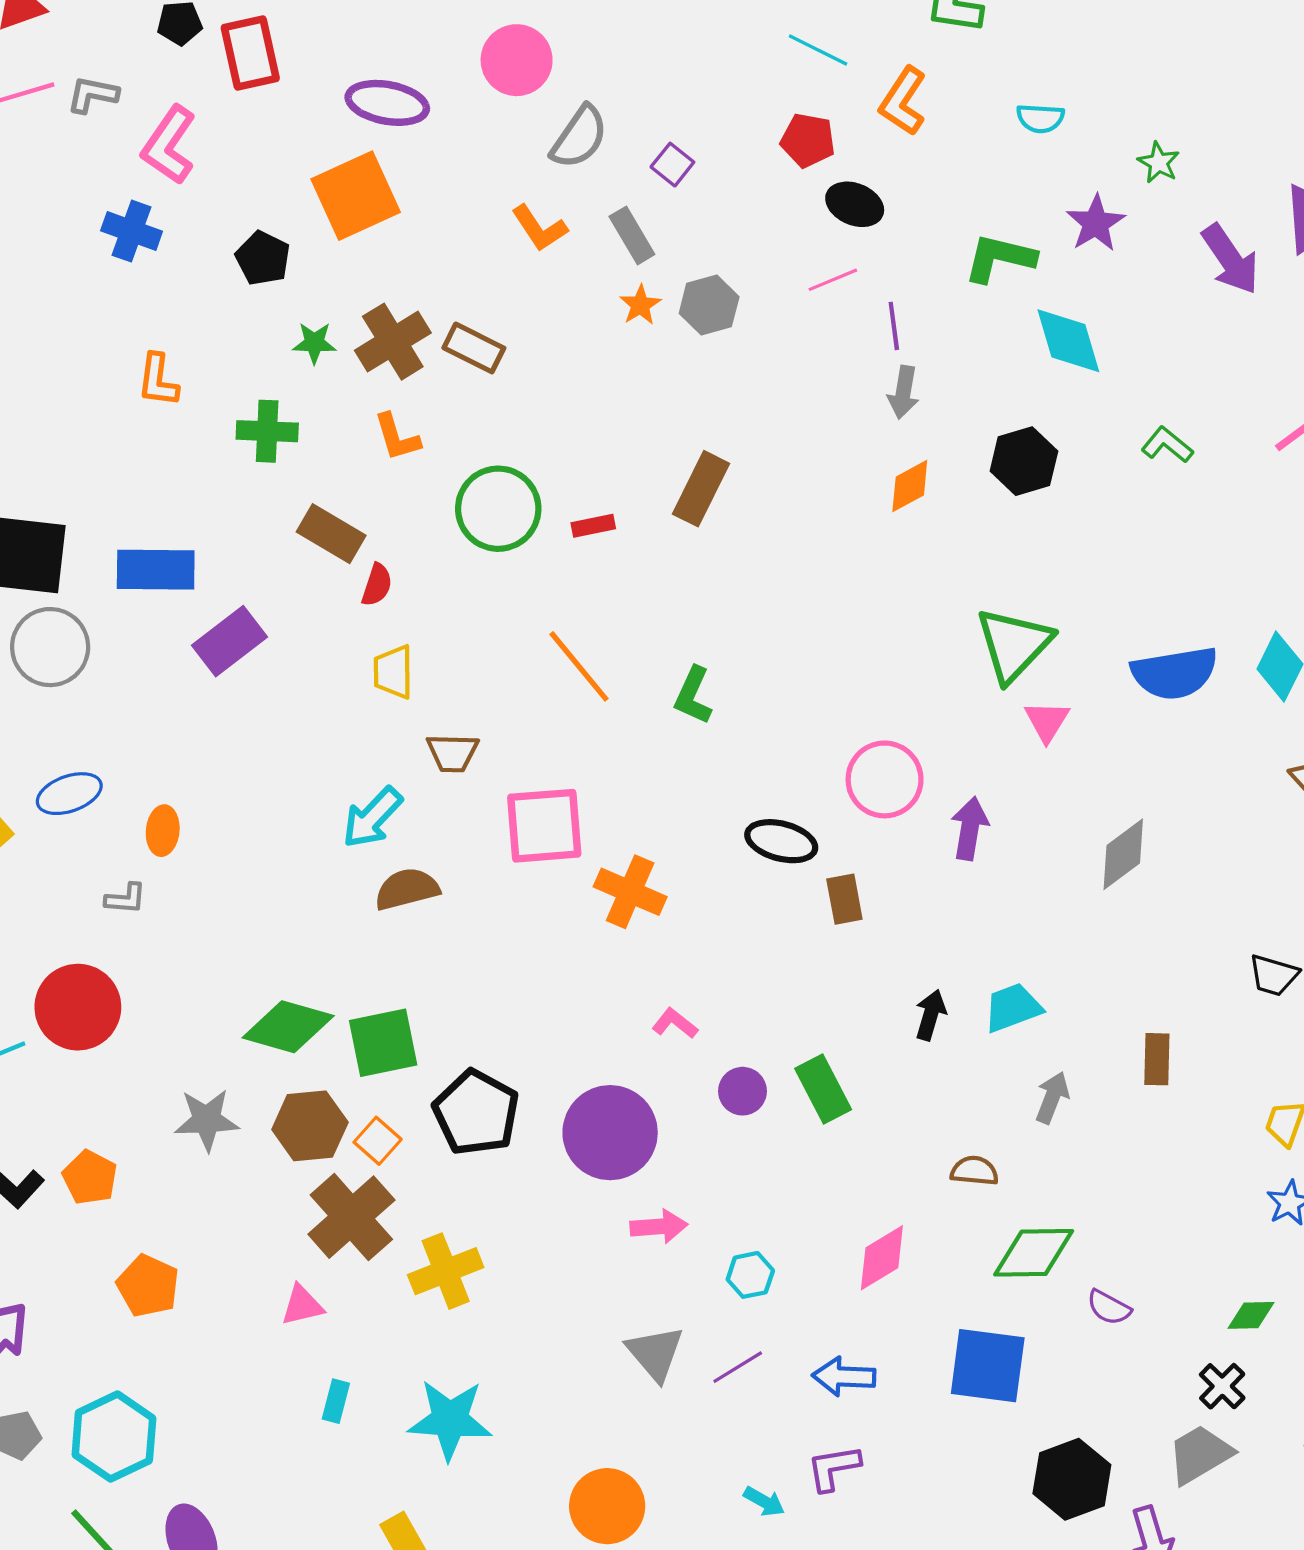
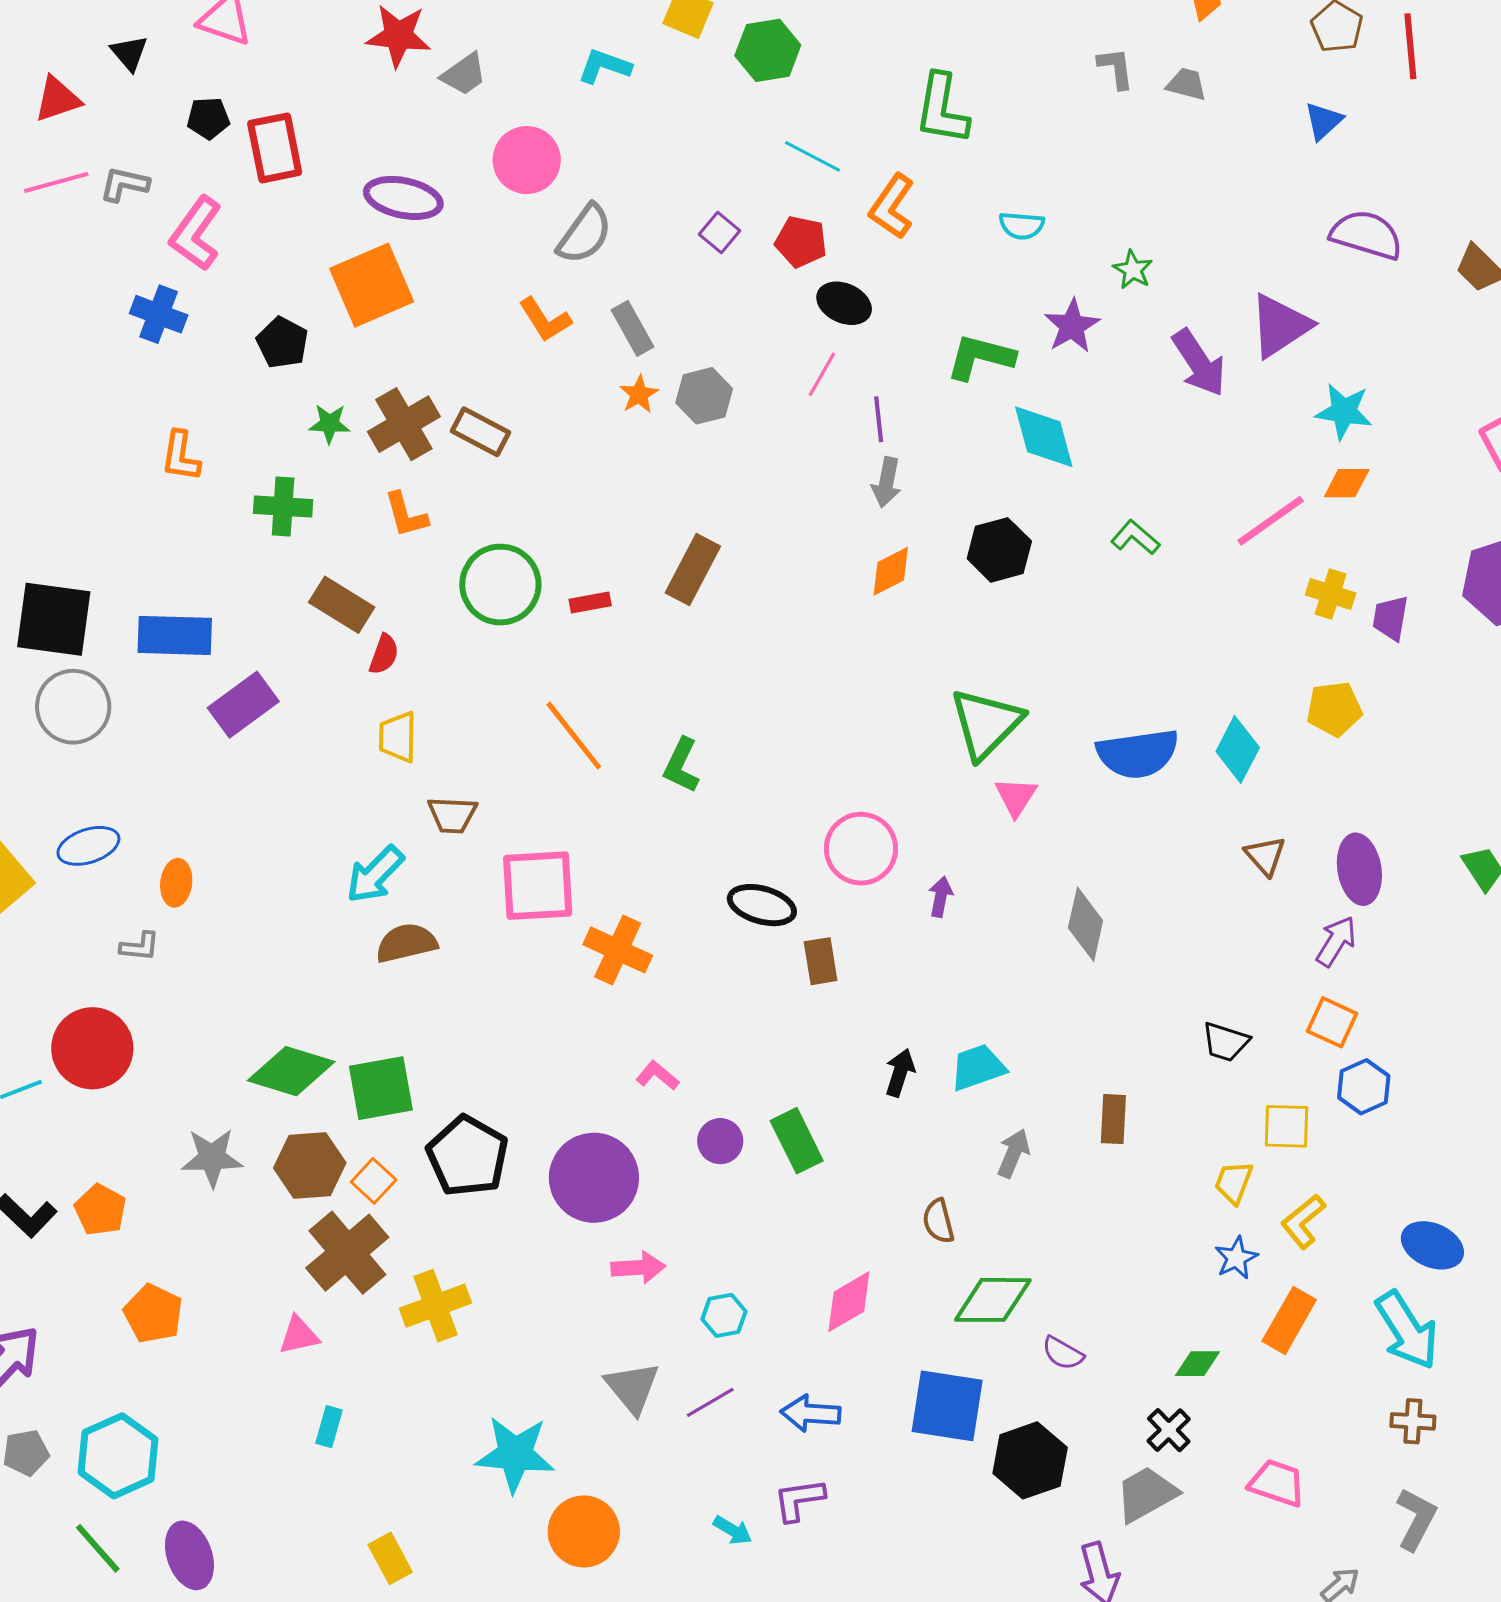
purple square: (672, 165) -> (719, 233), moved
pink line: (833, 280) -> (822, 374), turned -39
purple arrow: (970, 828) -> (941, 897), size x0.7
gray diamond: (1123, 854) -> (1086, 924), turned -42
brown semicircle: (974, 1171) -> (938, 1221), turned -111
cyan star: (450, 1420) -> (515, 1454), moved
black hexagon: (1072, 1479) -> (1030, 1460), moved

